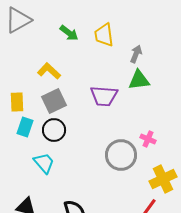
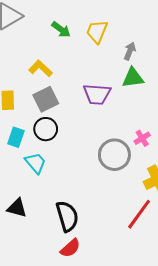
yellow trapezoid: (104, 35) -> (97, 32), turned 30
cyan rectangle: (25, 127) -> (16, 137), moved
pink cross: (148, 139) -> (142, 138), turned 35

